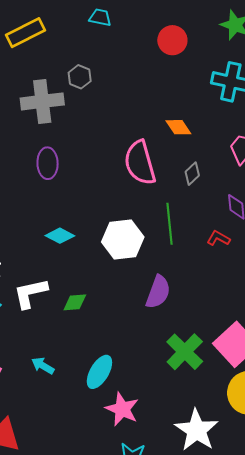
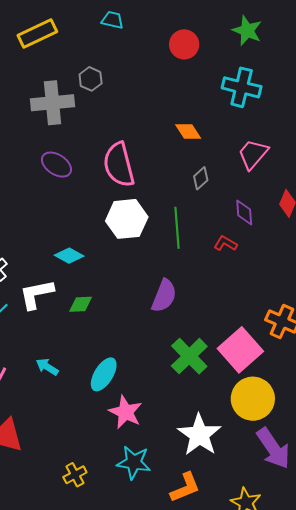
purple ellipse: (48, 163) -> (56, 165), turned -56
pink semicircle: (140, 163) -> (119, 165), moved
cyan diamond: (60, 236) -> (69, 256), moved
white hexagon: (123, 239) -> (127, 219), moved

